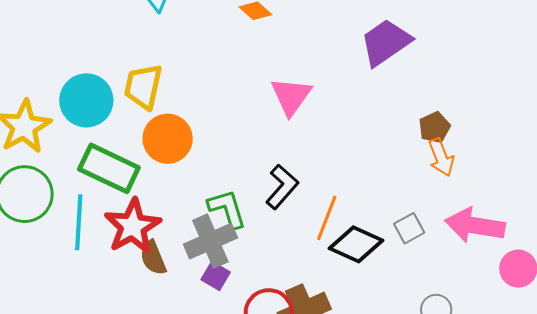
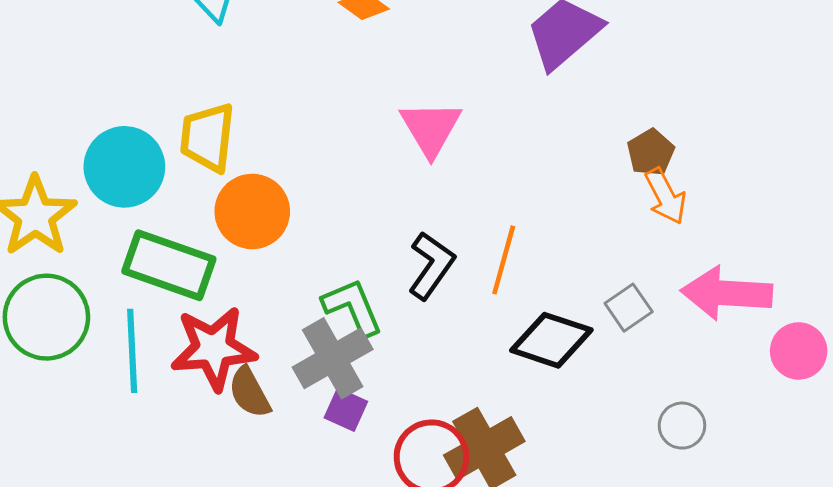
orange line: (327, 218) -> (504, 260), moved
red star: (133, 226) -> (214, 348), turned 30

